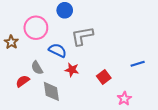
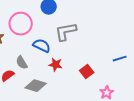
gray diamond: (51, 91) -> (36, 86), turned -65

